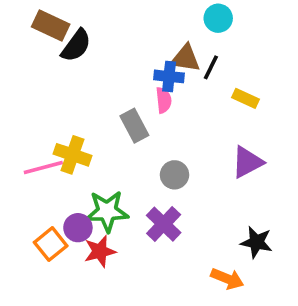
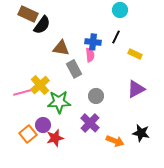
brown triangle: (185, 58) -> (61, 48), moved
yellow cross: (73, 155) -> (40, 85), turned 30
green star: (107, 211) -> (59, 102), moved
orange arrow: (227, 279) -> (115, 141), moved

